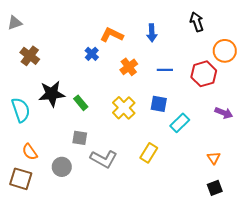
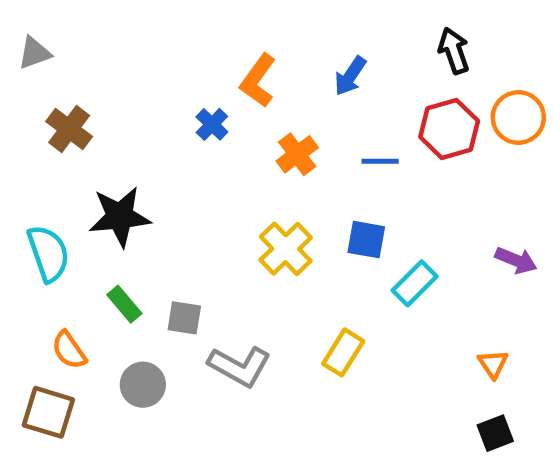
blue arrow: (152, 33) -> (350, 76), turned 36
orange L-shape: (112, 35) -> (258, 81), turned -80
red hexagon: (204, 74) -> (449, 129), moved
green rectangle: (81, 103) -> (124, 304), moved

